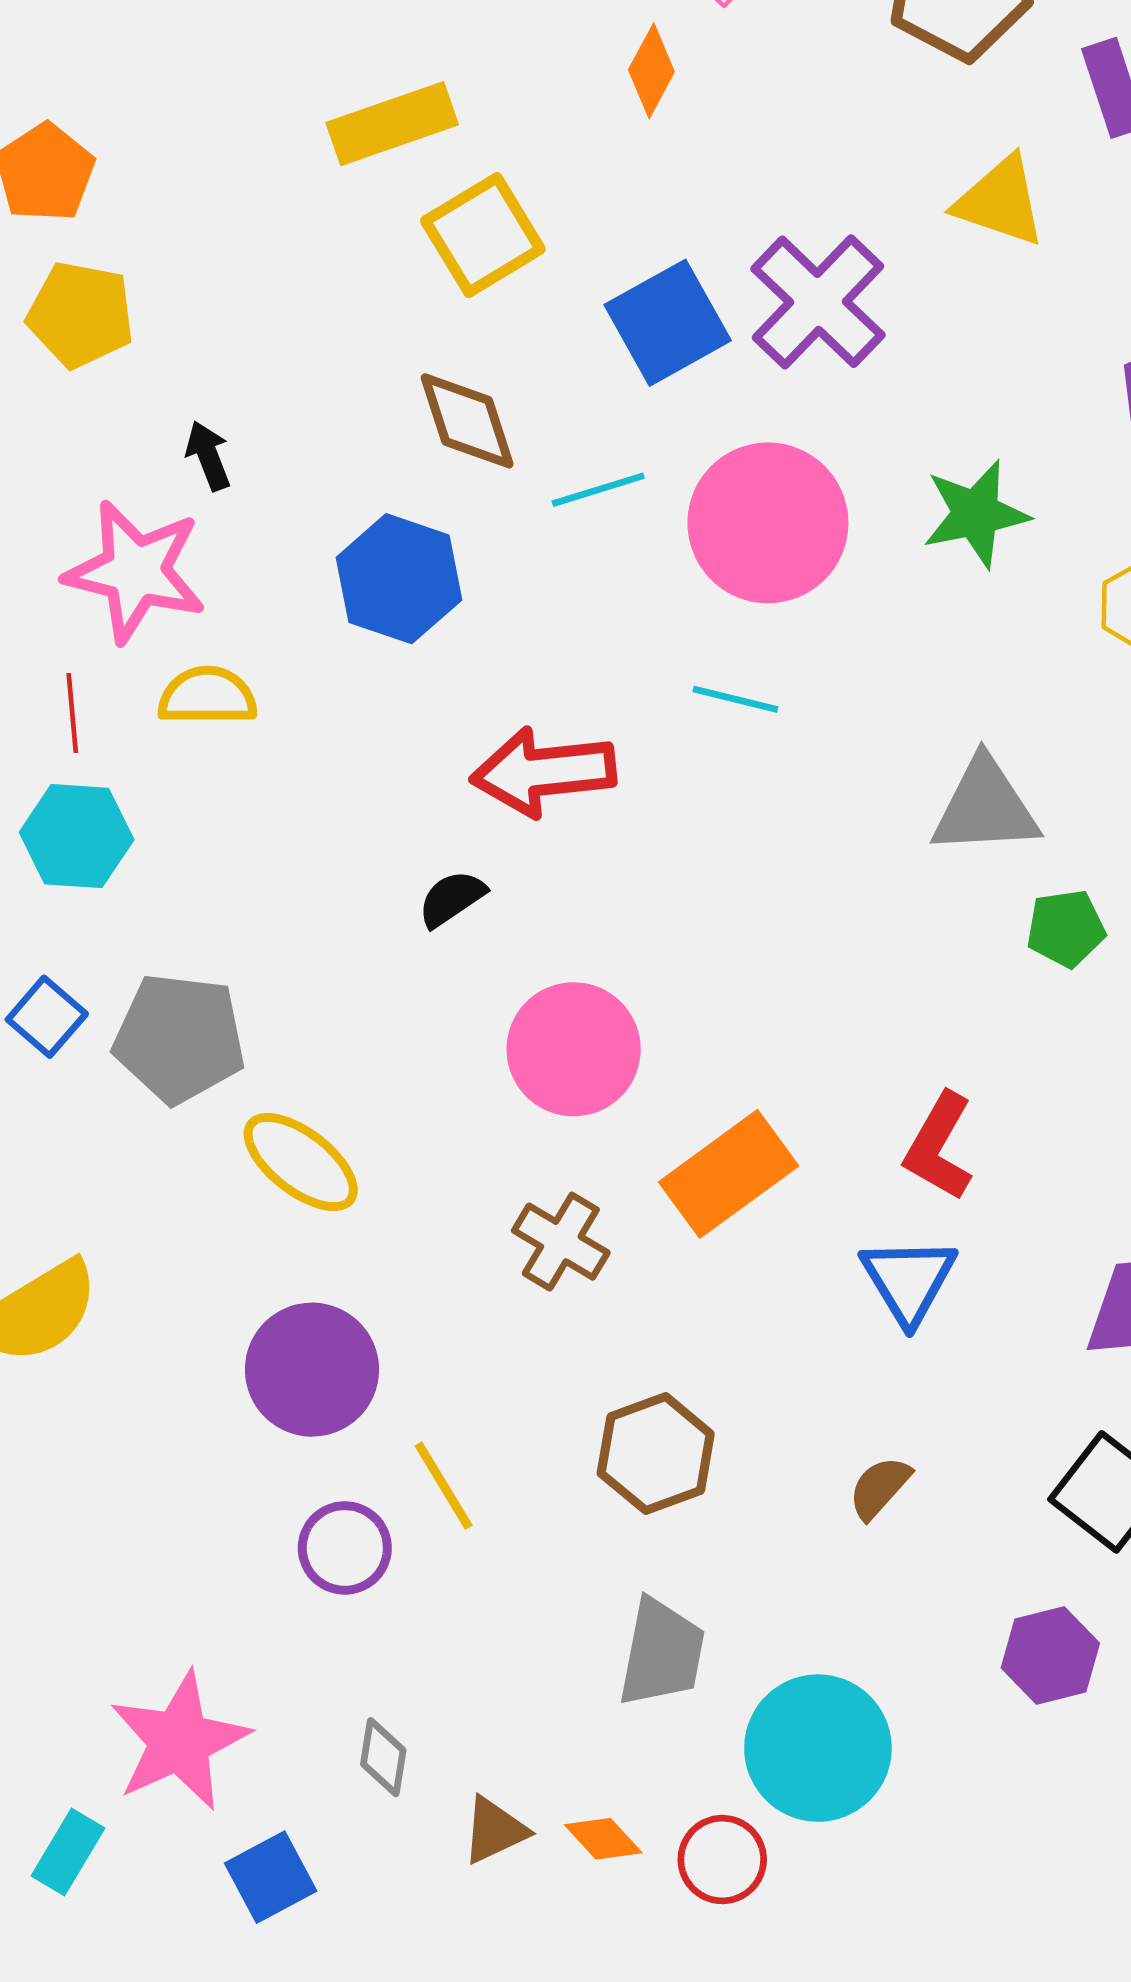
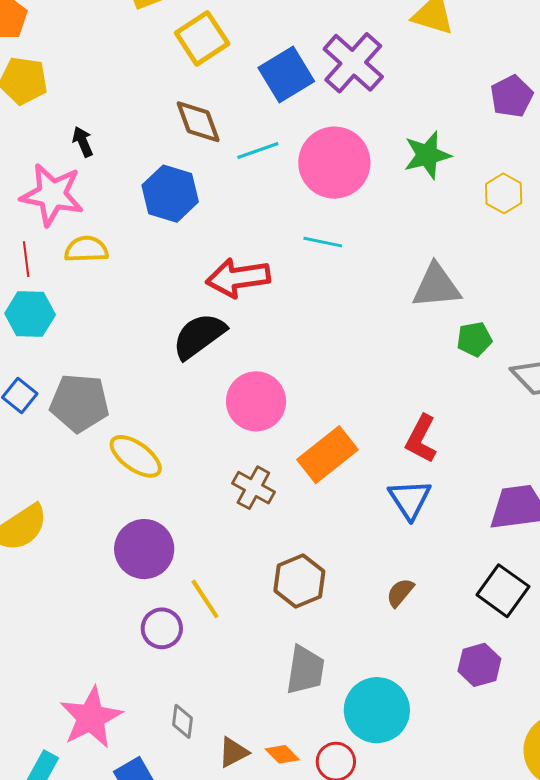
black semicircle: (452, 899) -> (199, 336), size x1.8

